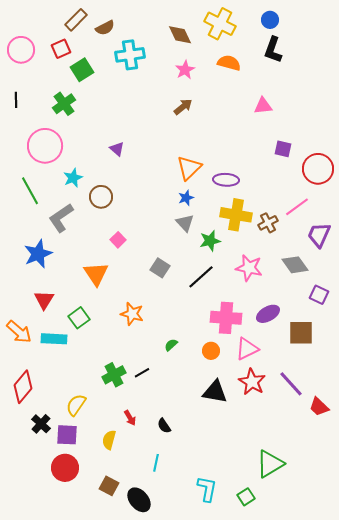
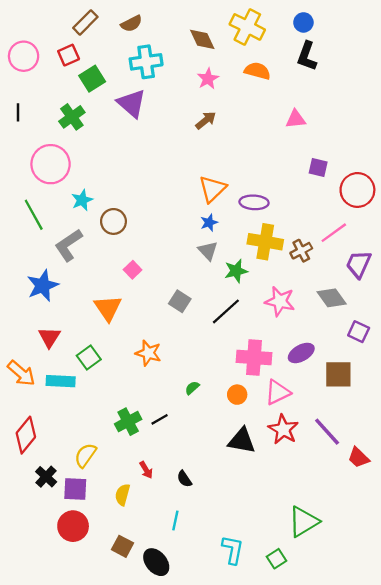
brown semicircle: (105, 28) -> (131, 24), moved
purple triangle: (117, 149) -> (131, 103), moved, size x1.8

